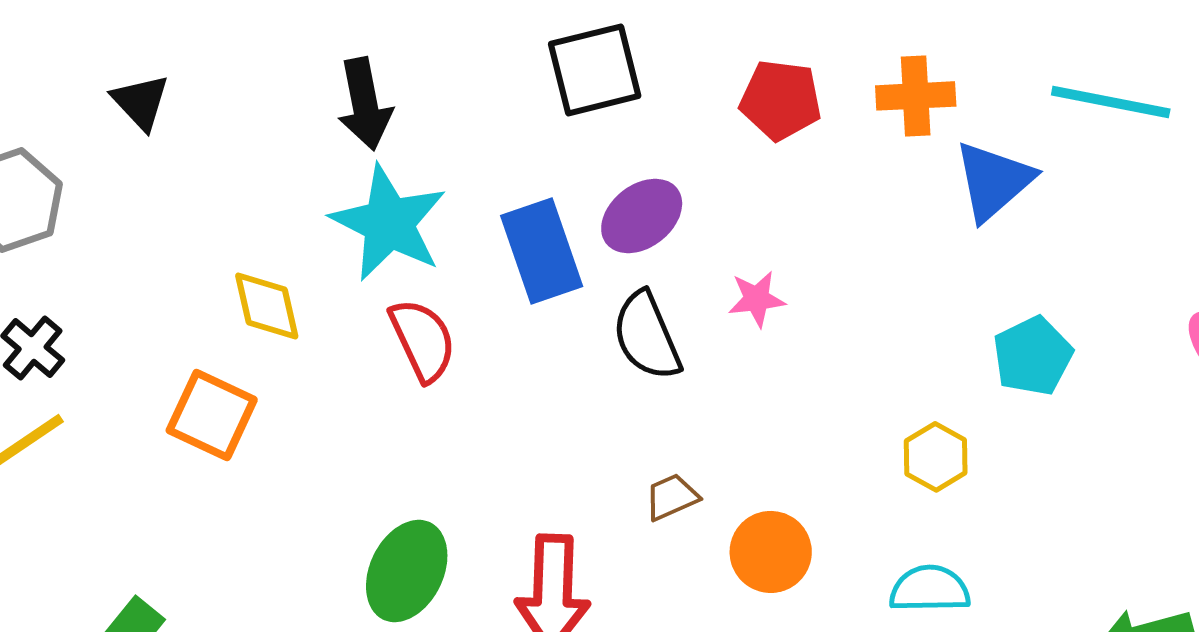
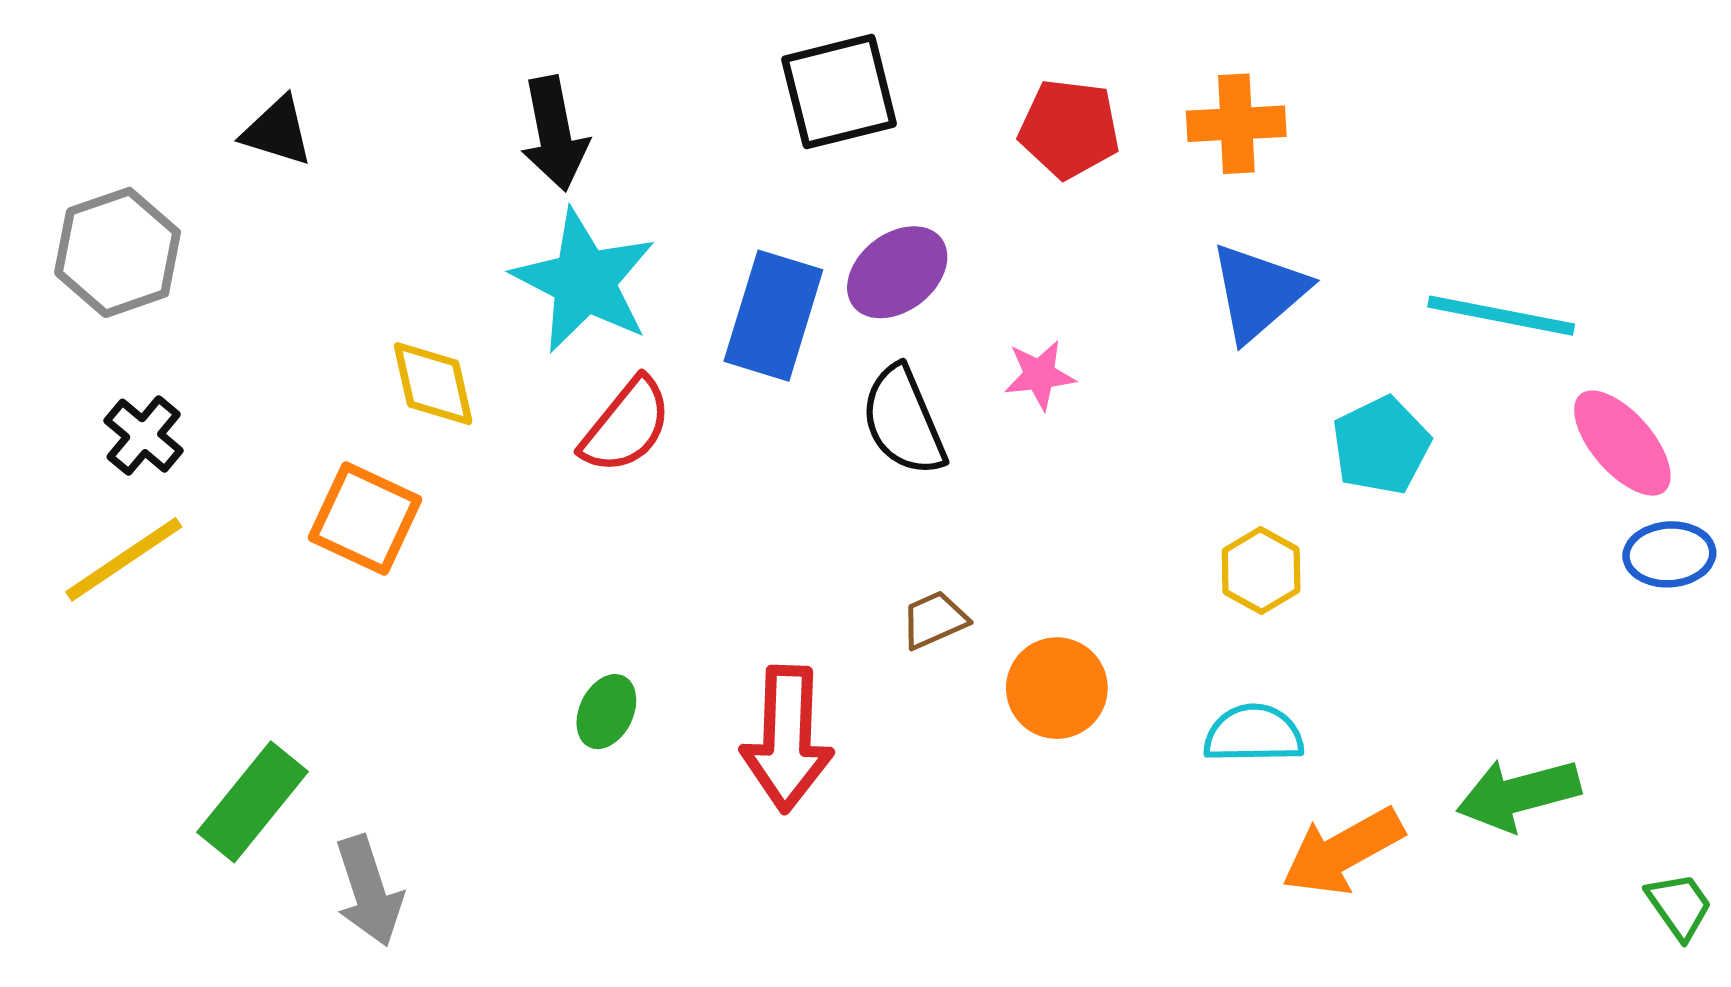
black triangle: (141, 102) -> (277, 131), turned -30
cyan line: (1111, 102) -> (1501, 316), moved
blue triangle: (994, 181) -> (1259, 292), moved
blue rectangle: (542, 251) -> (773, 316), turned 36
red semicircle: (423, 340) -> (626, 426), turned 64
green ellipse: (407, 571) -> (606, 712), size x0.6

